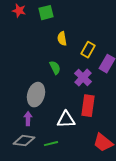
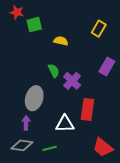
green square: (46, 13) -> (34, 25), moved
yellow semicircle: (62, 39) -> (61, 41), turned 112
yellow rectangle: (88, 50) -> (99, 29), moved
purple cross: (83, 78) -> (72, 81), moved

